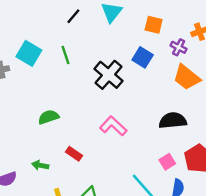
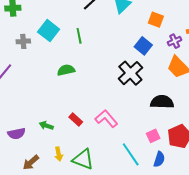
purple cross: (179, 47) -> (175, 41), turned 32
black cross: (109, 75) -> (130, 73), moved
green semicircle: (48, 117) -> (66, 70), moved
pink L-shape: (113, 126) -> (106, 119), moved

